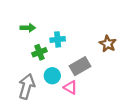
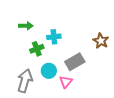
pink triangle: (70, 87) -> (66, 82), turned 40

